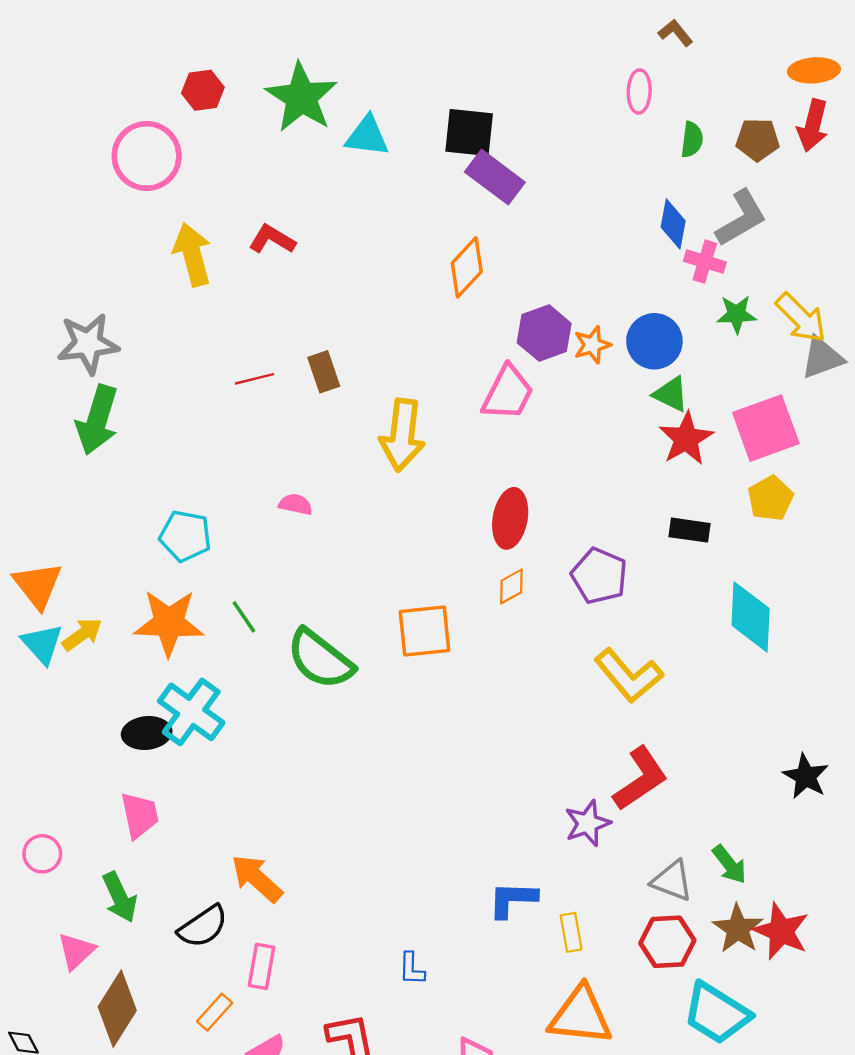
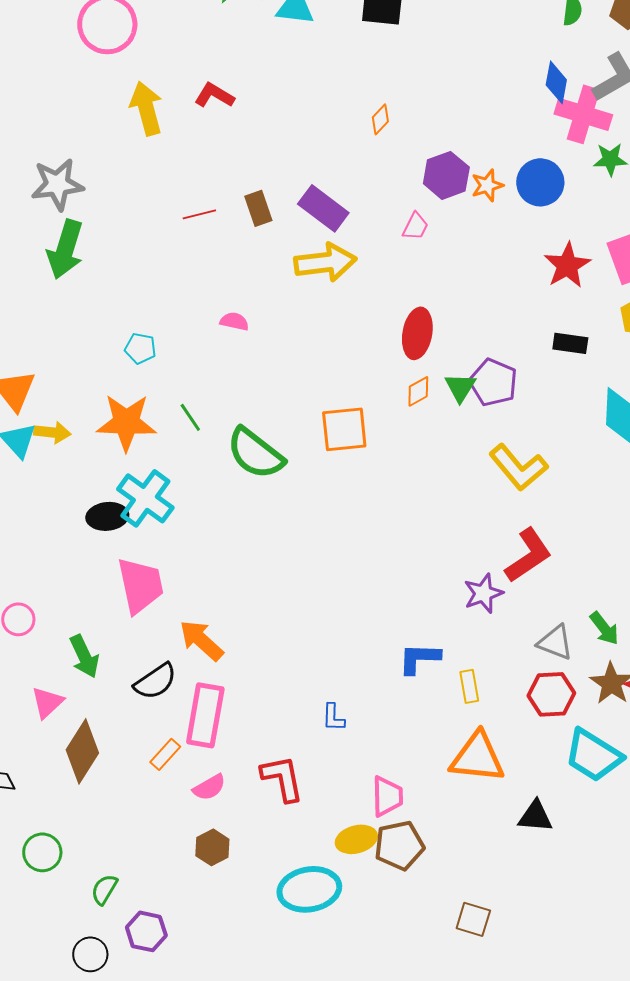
purple rectangle: (495, 177) -> (323, 208), moved
pink cross: (705, 262) -> (583, 114), size x1.6
orange diamond: (467, 267) -> (380, 119), size x0.6
pink trapezoid: (508, 393) -> (415, 226), size x0.6
green triangle: (671, 394) -> (460, 387), moved, turned 36
yellow arrow: (402, 435) -> (325, 262), turned -104
cyan pentagon: (185, 536) -> (140, 348), size x0.7
yellow arrow: (82, 634) -> (52, 432), turned 42
pink trapezoid: (140, 815) -> (140, 585), moved, size x1.4
pink rectangle: (262, 966) -> (205, 715), size x1.6

